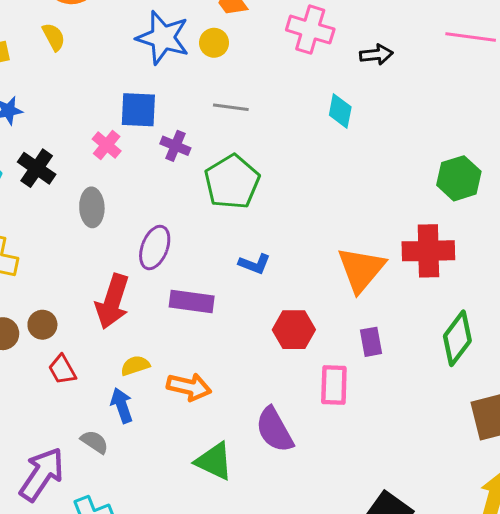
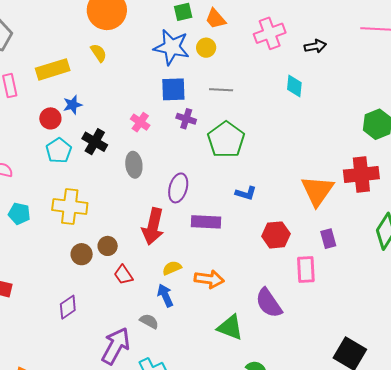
pink cross: (310, 30) -> (270, 33), turned -32
blue square: (138, 110) -> (173, 89), moved

